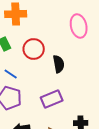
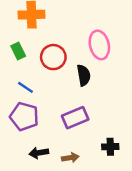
pink ellipse: (79, 26) -> (99, 45), moved

